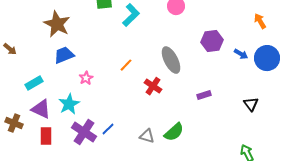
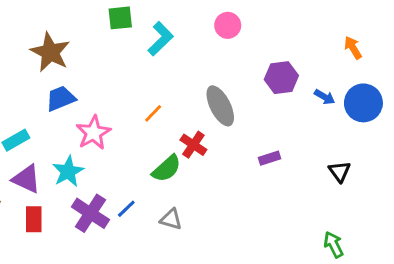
pink star: (86, 78) -> (93, 133), size x1.6
green semicircle: (174, 132) -> (167, 169), moved
gray triangle: (147, 136) -> (171, 219), moved

